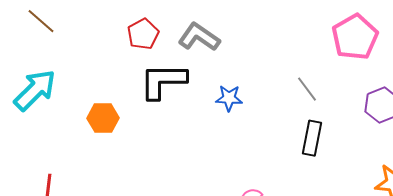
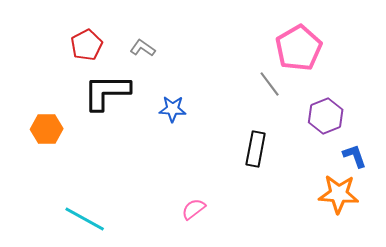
gray L-shape: (199, 37) -> (143, 48), size x0.6
gray line: (307, 89) -> (270, 84), moved

